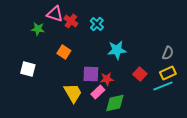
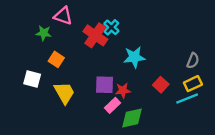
red cross: (71, 21) -> (95, 35), moved, size x1.5
orange square: (64, 52) -> (56, 59), moved
yellow trapezoid: (73, 93) -> (64, 93), moved

